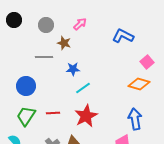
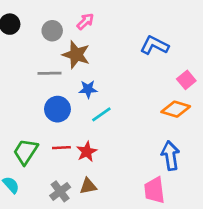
pink arrow: (80, 24) -> (85, 21), moved
brown star: (64, 43) -> (76, 55), size x1.5
blue circle: (26, 86) -> (57, 109), moved
red star: (86, 116) -> (87, 152), moved, size x0.7

